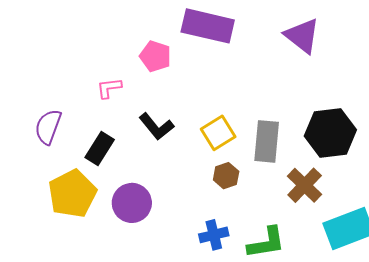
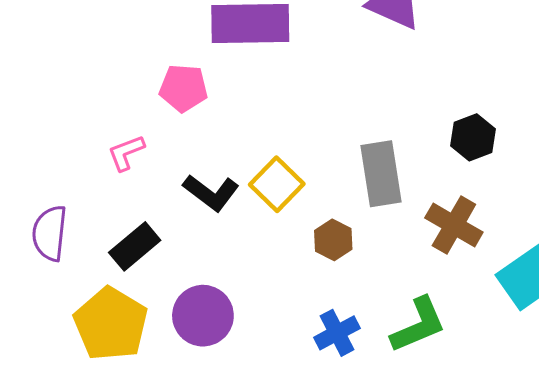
yellow square: (218, 133) -> (277, 184), moved
black hexagon: (330, 133) -> (473, 137), size x0.6
black rectangle: (100, 148) -> (135, 246), turned 32

